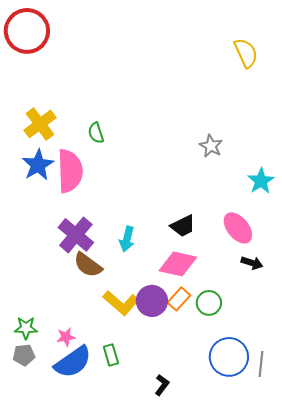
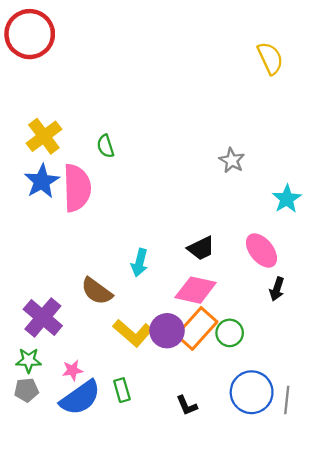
purple cross: (76, 235) -> (43, 318), moved
black arrow: (252, 263) -> (277, 289), turned 90
orange rectangle: (179, 299) -> (197, 329), size x1.6
black L-shape: (162, 385) -> (187, 405), moved, turned 120

